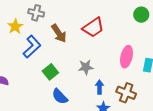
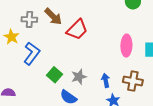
red trapezoid: (93, 28) -> (77, 30), moved
brown arrow: (59, 33) -> (53, 16), moved
gray star: (86, 67) -> (79, 77), moved

